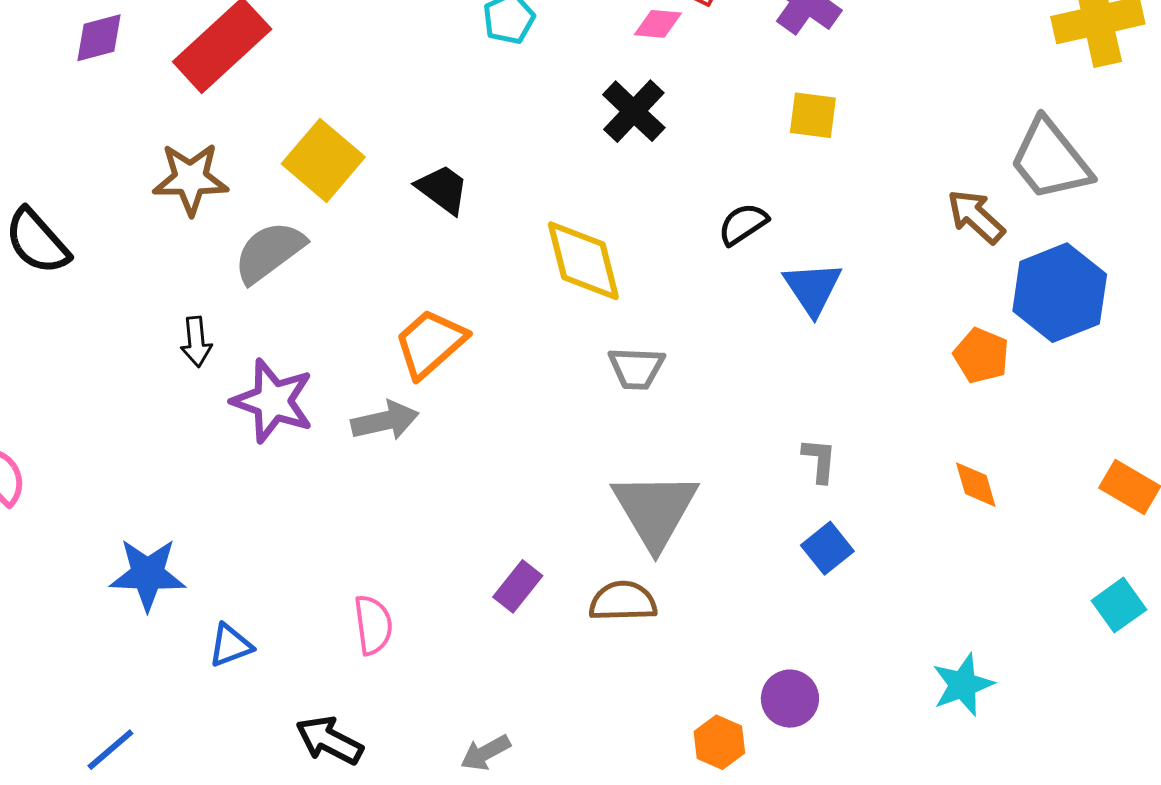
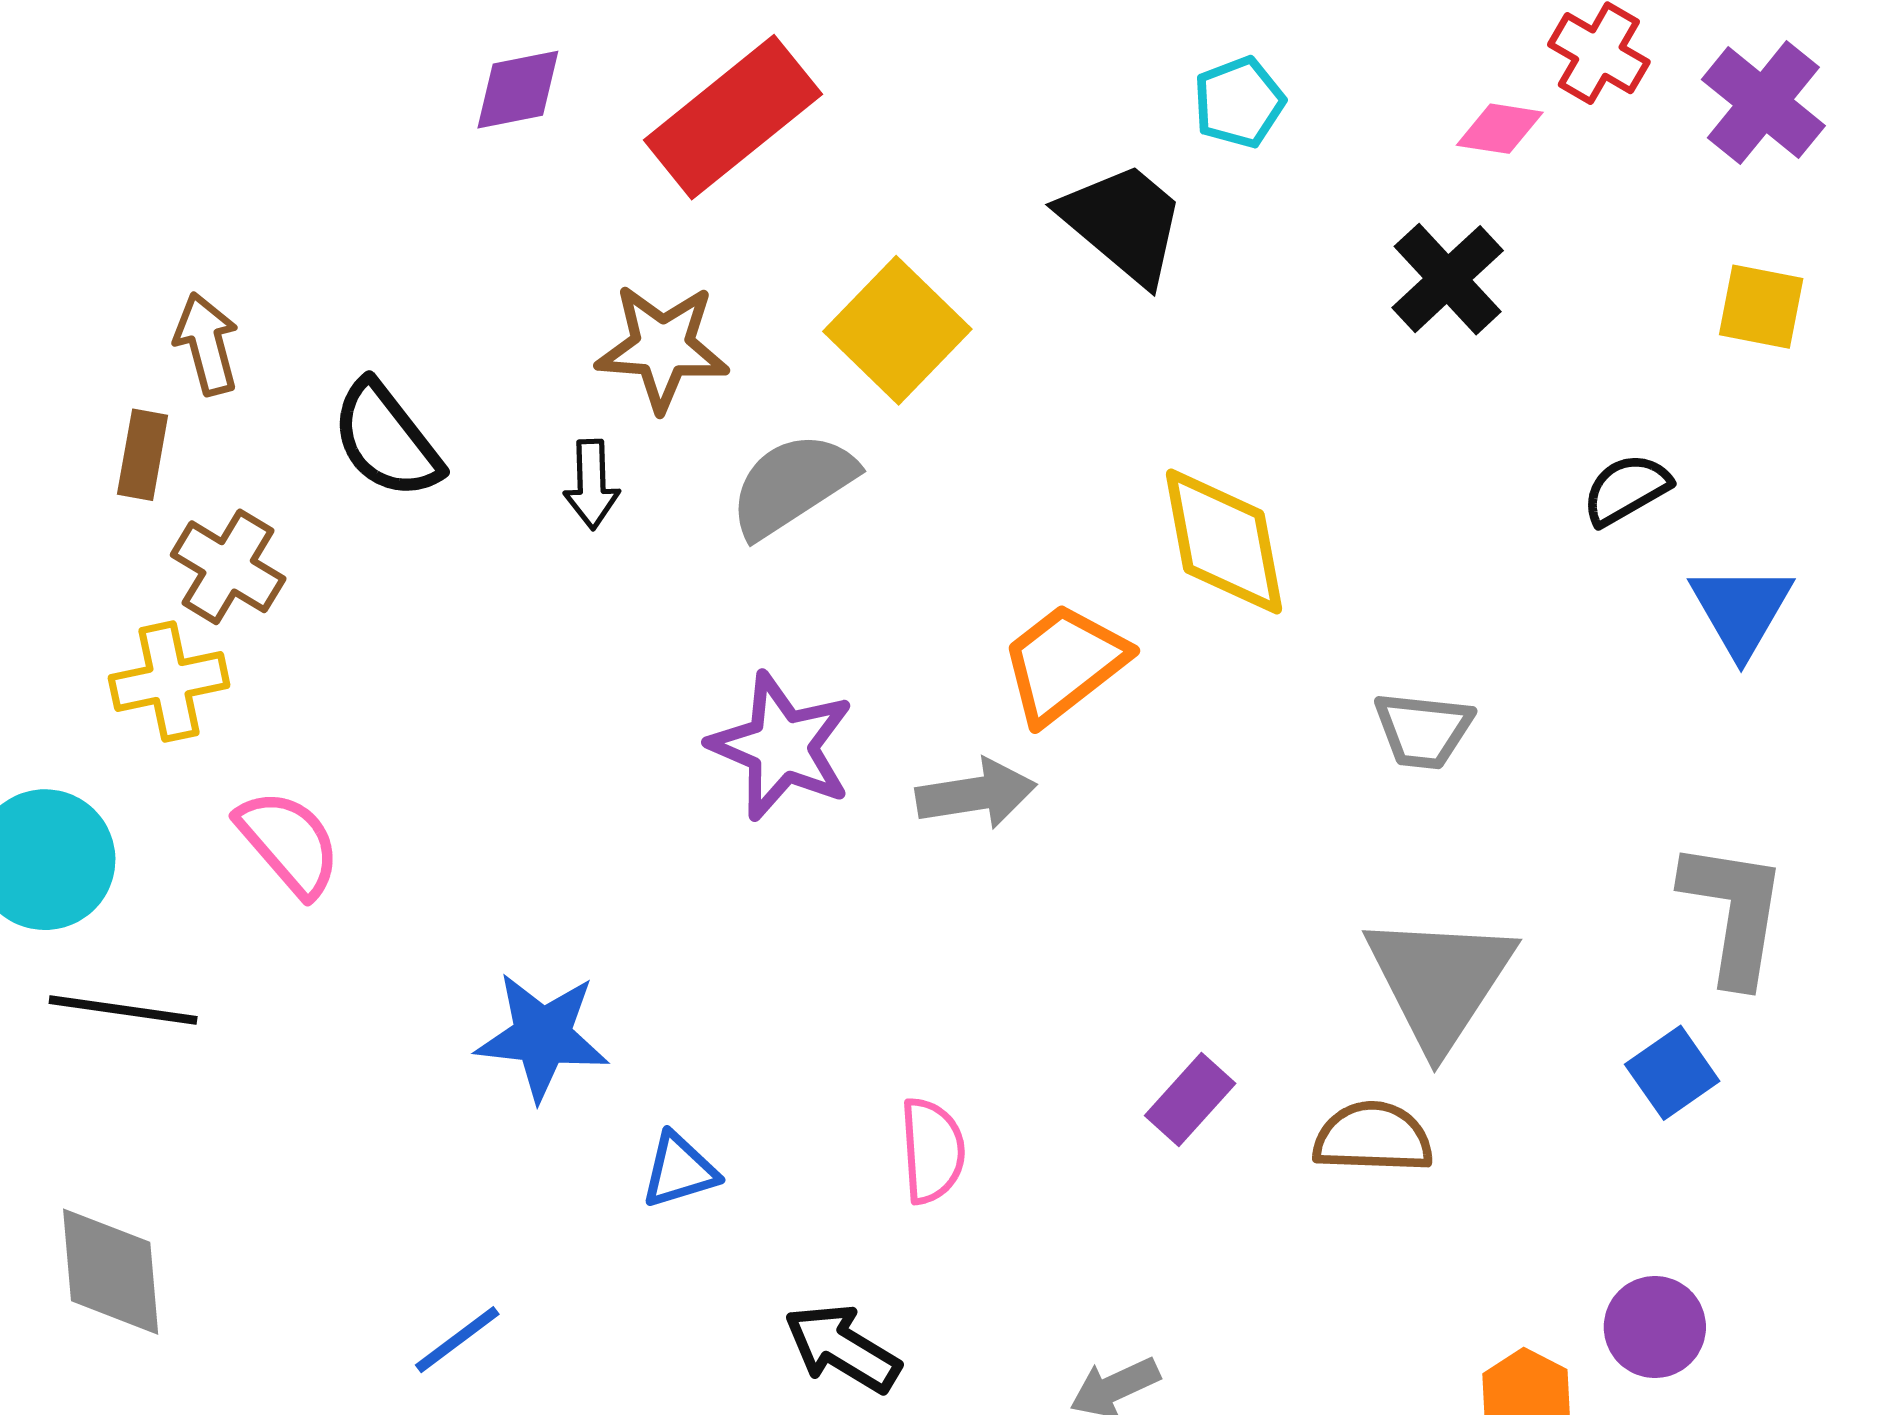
black trapezoid: (443, 189) -> (1123, 223), moved, size x1.4
yellow diamond: (583, 261) -> (1224, 542), moved
black arrow: (196, 342) -> (592, 484), moved
gray L-shape: (819, 460) -> (1734, 912), size x1.8
blue square: (827, 548) -> (1672, 1073), moved

